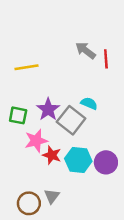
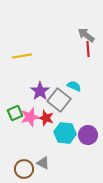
gray arrow: (85, 50) -> (86, 35), moved
green square: (18, 115) -> (15, 113), moved, turned -35
red star: (52, 155) -> (46, 118), moved
gray triangle: (52, 196) -> (43, 163), turned -40

